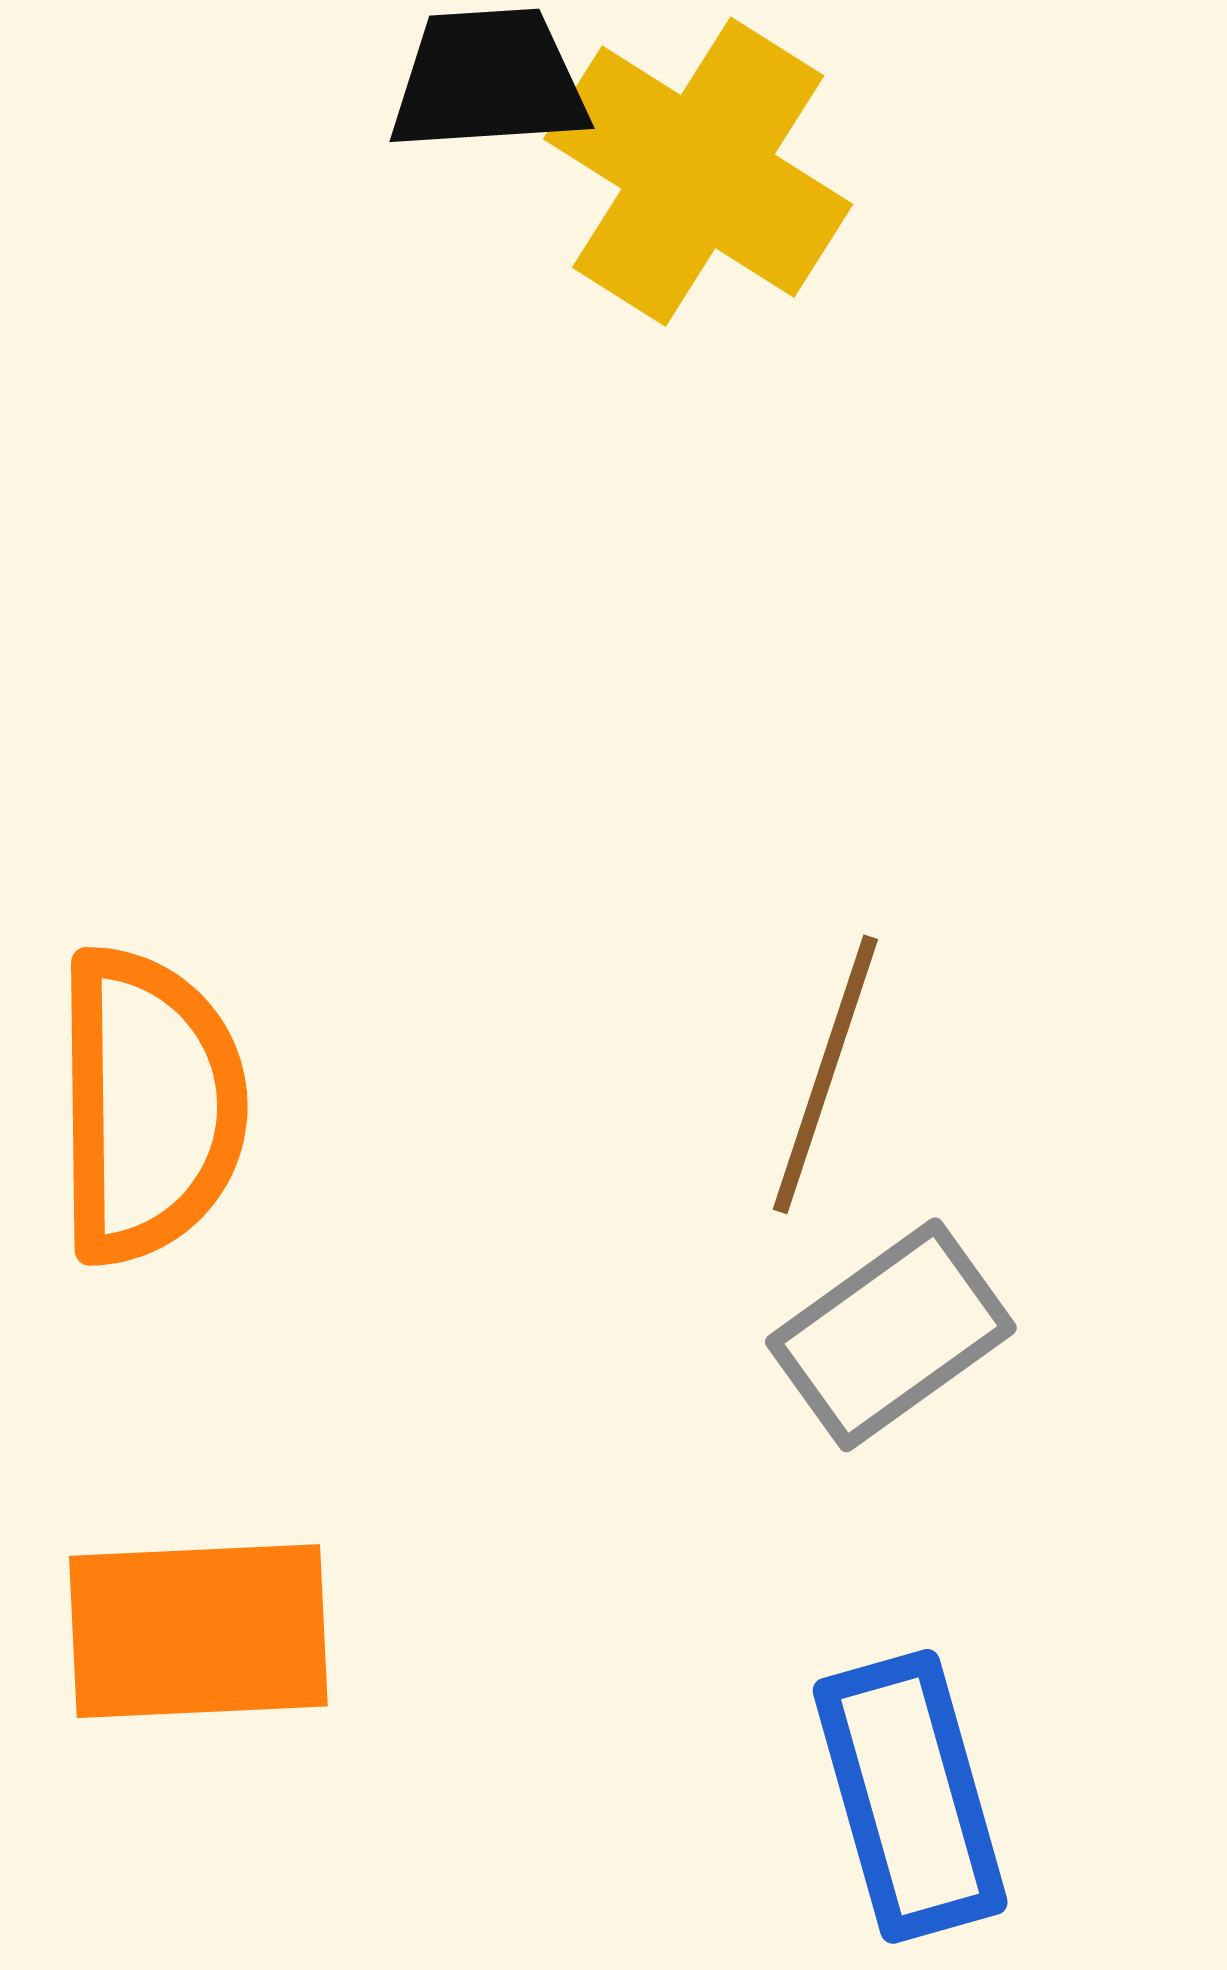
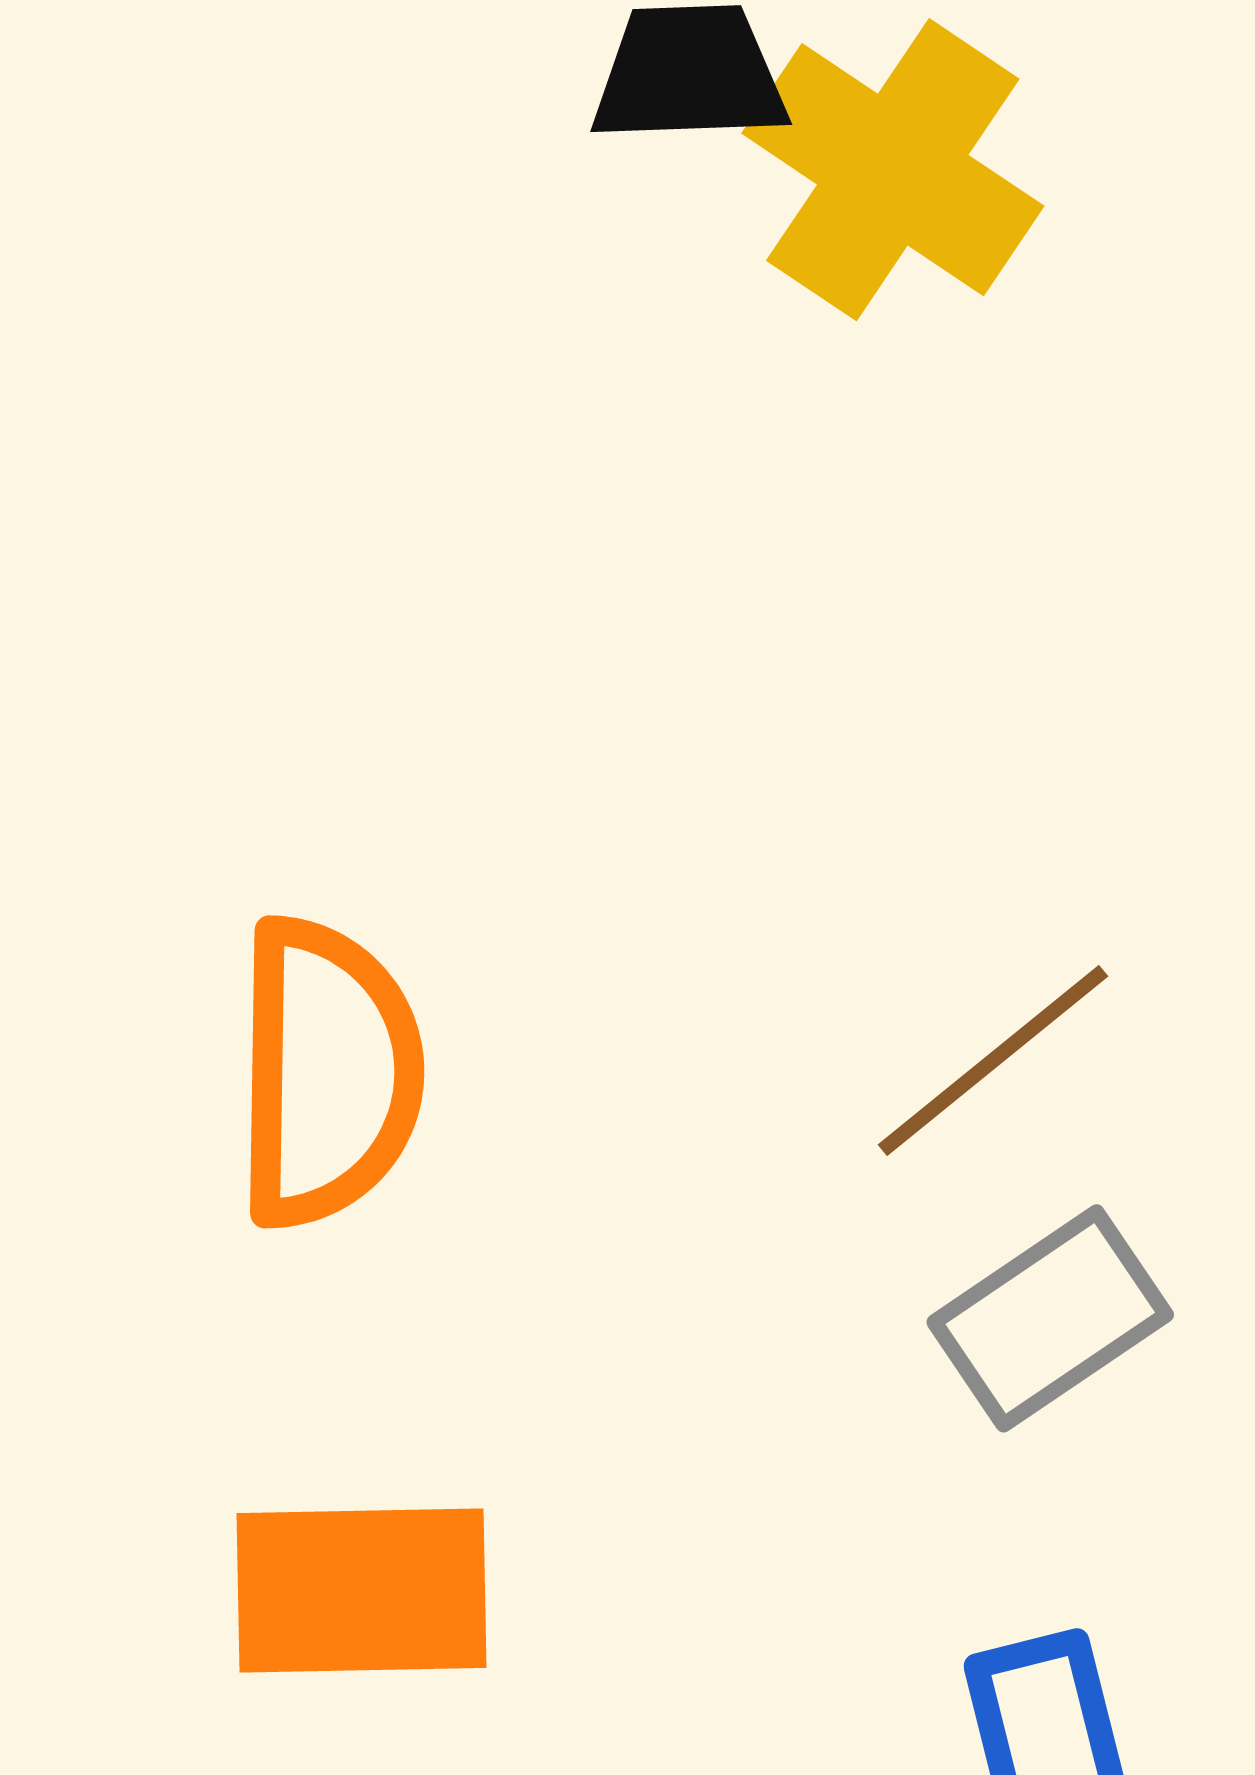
brown line: (825, 1074) -> (993, 1060), turned 31

